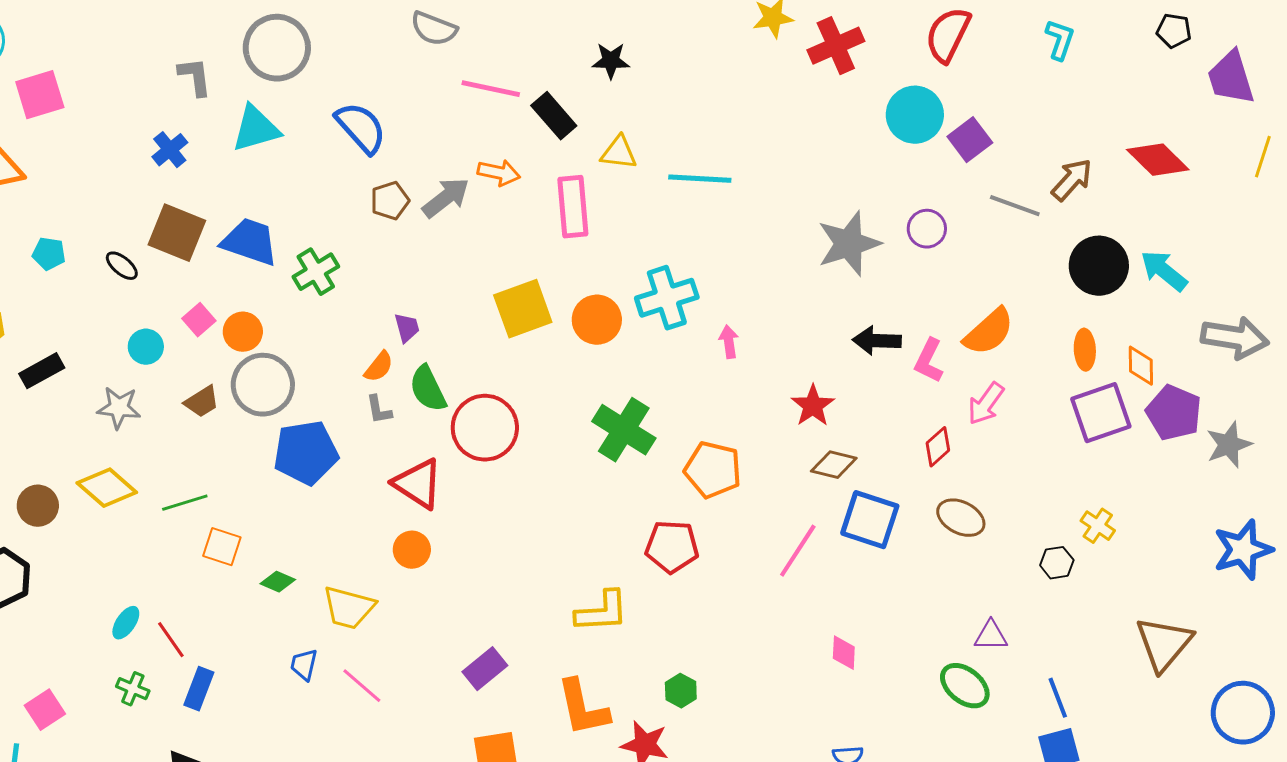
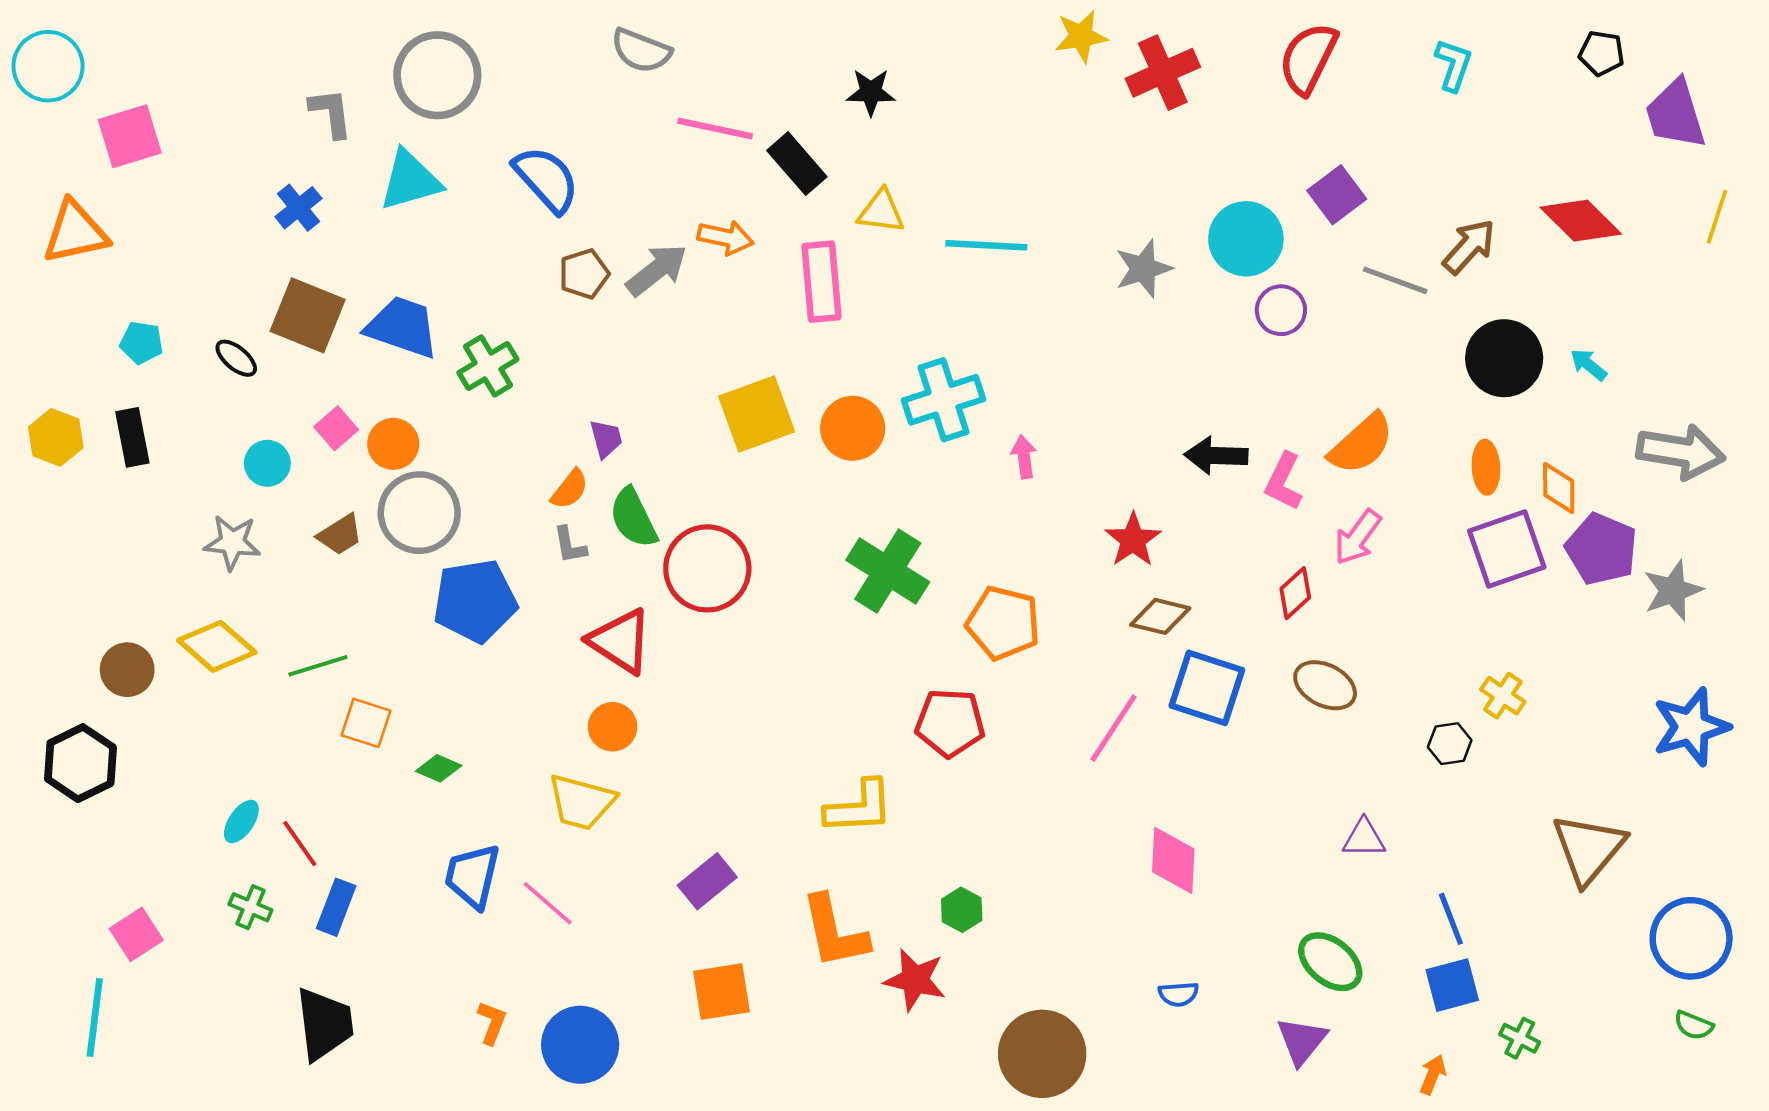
cyan circle: (915, 115) -> (1246, 239), moved
gray star: (849, 244) -> (1143, 269), moved, size x0.7
cyan arrow: (1164, 271) -> (1589, 365), size x0.6
black rectangle: (42, 371) -> (132, 437), moved, turned -72
yellow trapezoid: (349, 608) -> (581, 802), moved
pink diamond: (844, 653) -> (1173, 860), size x1.5
blue trapezoid: (304, 665) -> (472, 876), size x1.6
green ellipse: (965, 686) -> (1330, 962), moved

